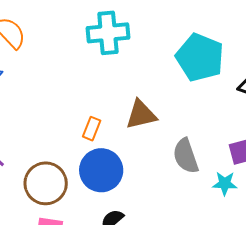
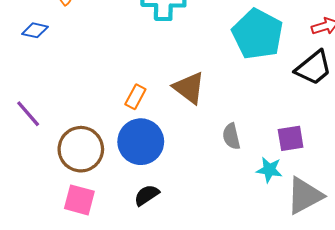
brown triangle: (141, 115) -> (189, 88), turned 44
gray semicircle: (186, 156) -> (231, 136), size x0.7

